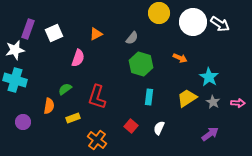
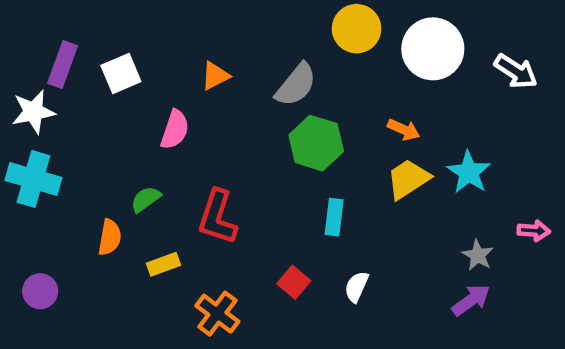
white arrow: (220, 24) -> (516, 71), moved
gray semicircle: (132, 38) -> (296, 85), size x1.5
yellow trapezoid: (187, 98) -> (408, 179), moved
gray star: (213, 102) -> (478, 255), moved
purple circle: (23, 122) -> (40, 291), moved

